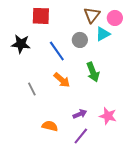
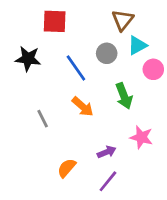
pink circle: (115, 18) -> (153, 69), moved
pink star: (108, 116) -> (141, 137), moved
orange semicircle: (50, 126) -> (67, 168), turned -63

